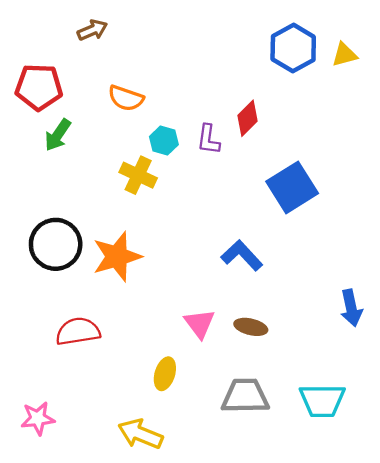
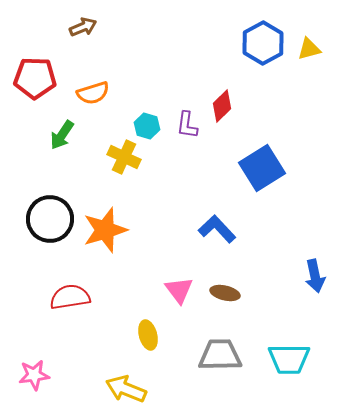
orange semicircle: (126, 98) -> (93, 93), moved, turned -36
green arrow: (58, 135) -> (62, 135), moved
yellow ellipse: (165, 374) -> (148, 335), turned -32

